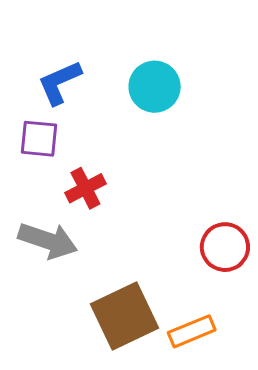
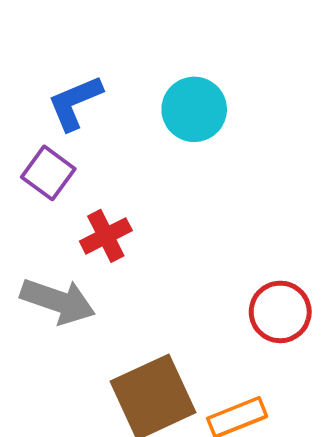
purple square: (39, 139) -> (48, 173), turned 30

